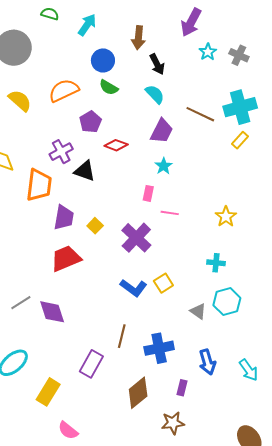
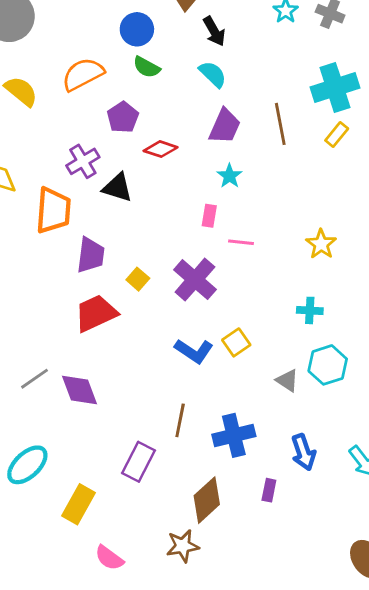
brown line: (200, 114) -> (280, 124), moved, turned 56
yellow square: (95, 226) -> (138, 279), moved
brown star: (173, 423) -> (183, 546), moved

